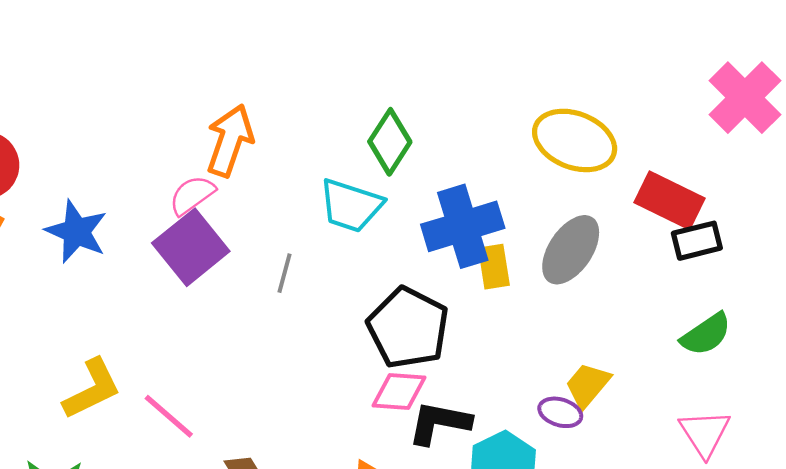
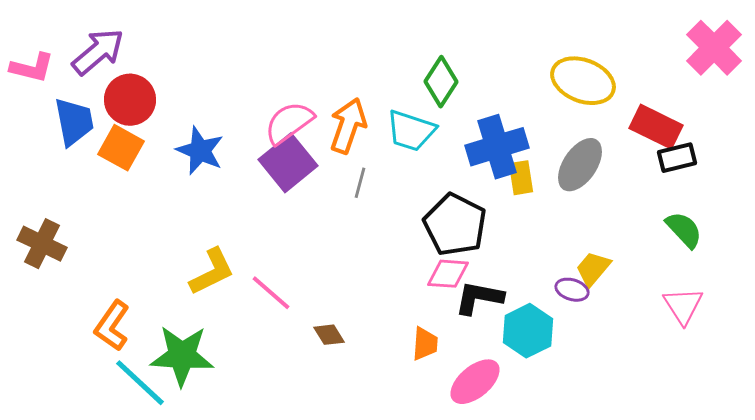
orange arrow: (230, 140) -> (348, 126), moved
pink semicircle: (192, 195) -> (289, 123), size x1.4
green semicircle: (706, 334) -> (684, 230), turned -99

